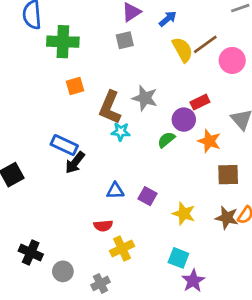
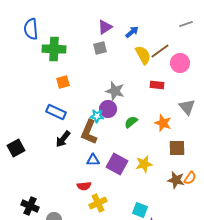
red rectangle: (200, 102) -> (157, 85), moved, turned 32
brown L-shape: (110, 107) -> (89, 132), moved
purple circle: (184, 120) -> (108, 109), moved
blue rectangle: (64, 145) -> (56, 112), moved
purple square: (148, 196) -> (117, 164), size x1.5
yellow star: (184, 214) -> (144, 164), moved, turned -30

